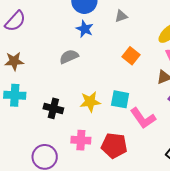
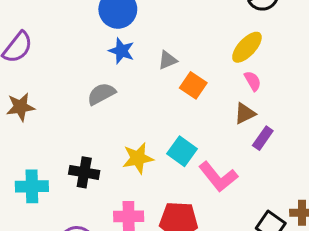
gray triangle: (121, 16) -> (168, 60), moved
cyan cross: (15, 95) -> (32, 186), moved
cyan square: (120, 99) -> (182, 151), turned 30

